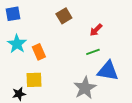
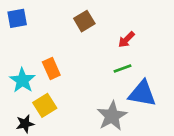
cyan star: (17, 44) -> (22, 80), moved
yellow square: (34, 80) -> (45, 105), turned -30

